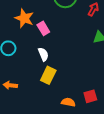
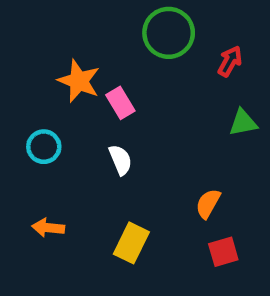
yellow rectangle: (48, 75) -> (131, 243), moved
orange semicircle: (68, 102) -> (208, 204), moved, turned -72

